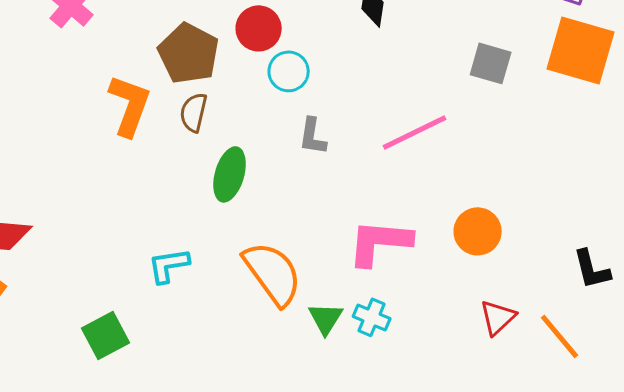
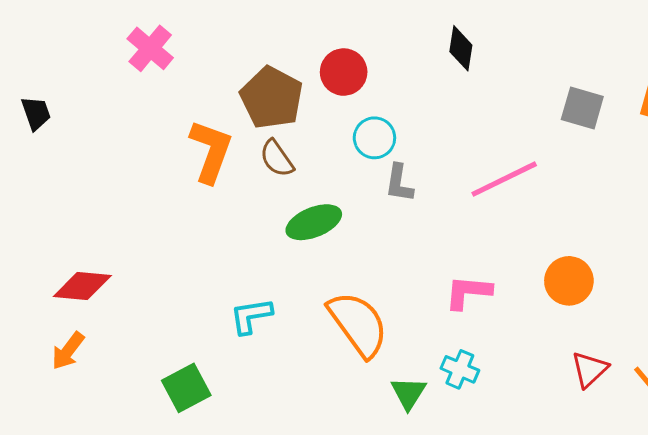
cyan circle: (289, 71) -> (374, 138), moved
brown semicircle: (194, 112) -> (277, 158), turned -48
green ellipse: (230, 174) -> (314, 222), turned 52
pink L-shape: (380, 242) -> (468, 292), size x0.7
green triangle: (326, 318) -> (408, 393), moved

